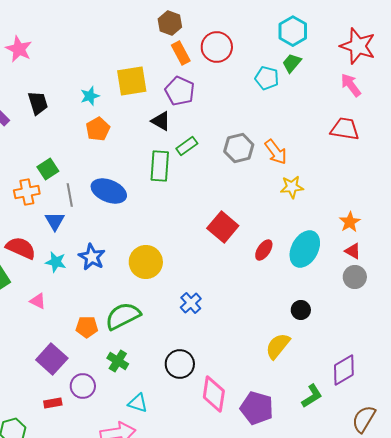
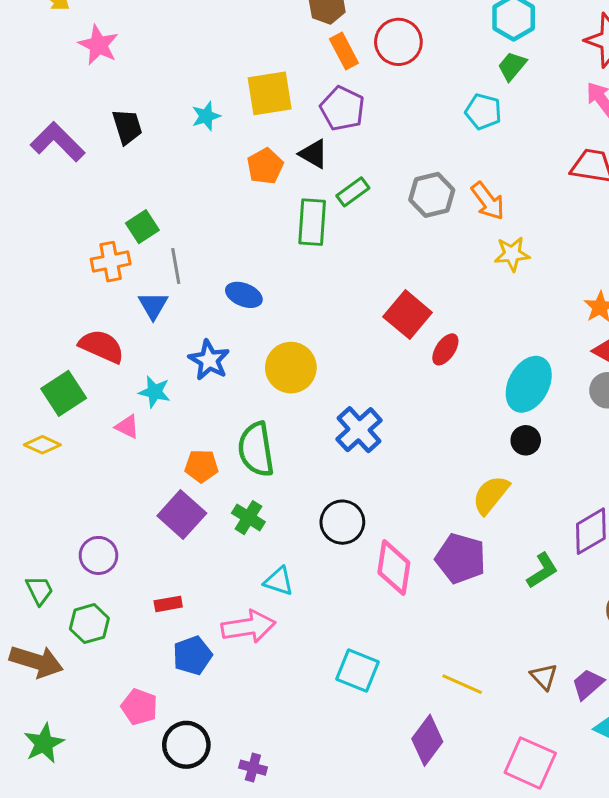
cyan pentagon: (267, 78) -> (483, 112), moved
orange pentagon: (98, 129) -> (265, 166), moved
blue ellipse: (109, 191) -> (244, 295), moved, size x0.7
cyan ellipse: (305, 249) -> (529, 384), moved
red ellipse: (264, 250) -> (445, 349), moved
cyan star: (56, 262) -> (155, 392), moved
blue cross: (191, 303) -> (359, 430), size x1.4
green semicircle: (123, 316) -> (256, 449), turned -72
purple square: (52, 359) -> (182, 515), moved
purple circle: (83, 386) -> (98, 555), moved
red rectangle: (53, 403) -> (168, 604), moved
purple pentagon: (257, 408) -> (461, 558), moved

